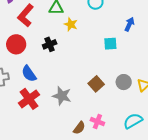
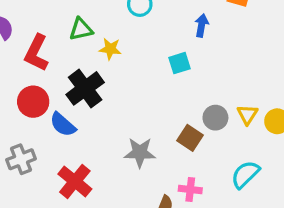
black cross: (50, 44) -> (85, 88), size x1.6
blue semicircle: (29, 74) -> (63, 125), moved
brown square: (96, 84) -> (190, 138), moved
gray star: (62, 96) -> (140, 152), moved

